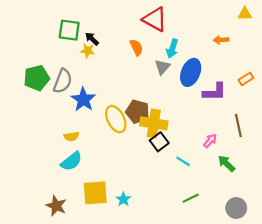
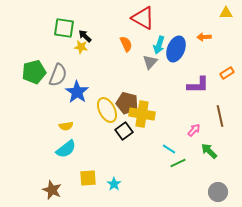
blue ellipse: (191, 72) -> (176, 49), moved
black square: (159, 142) -> (124, 131), moved
yellow square: (95, 193) -> (88, 178), size x0.7
green line: (191, 198) -> (178, 163), moved

